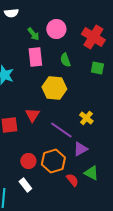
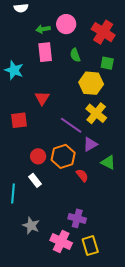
green arrow: (33, 34) -> (43, 29), turned 120
yellow hexagon: (54, 88) -> (91, 83), moved
red triangle: (32, 115) -> (42, 98), moved
yellow cross: (86, 118) -> (96, 113), size x1.5
green triangle: (91, 173) -> (108, 162), moved

